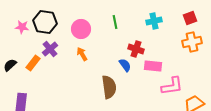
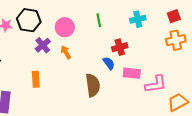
purple cross: (50, 49) -> (43, 45), moved
red cross: (136, 49) -> (120, 47), turned -35
orange rectangle: (33, 63) -> (36, 79), moved, turned -42
pink rectangle: (153, 66) -> (132, 73), moved

